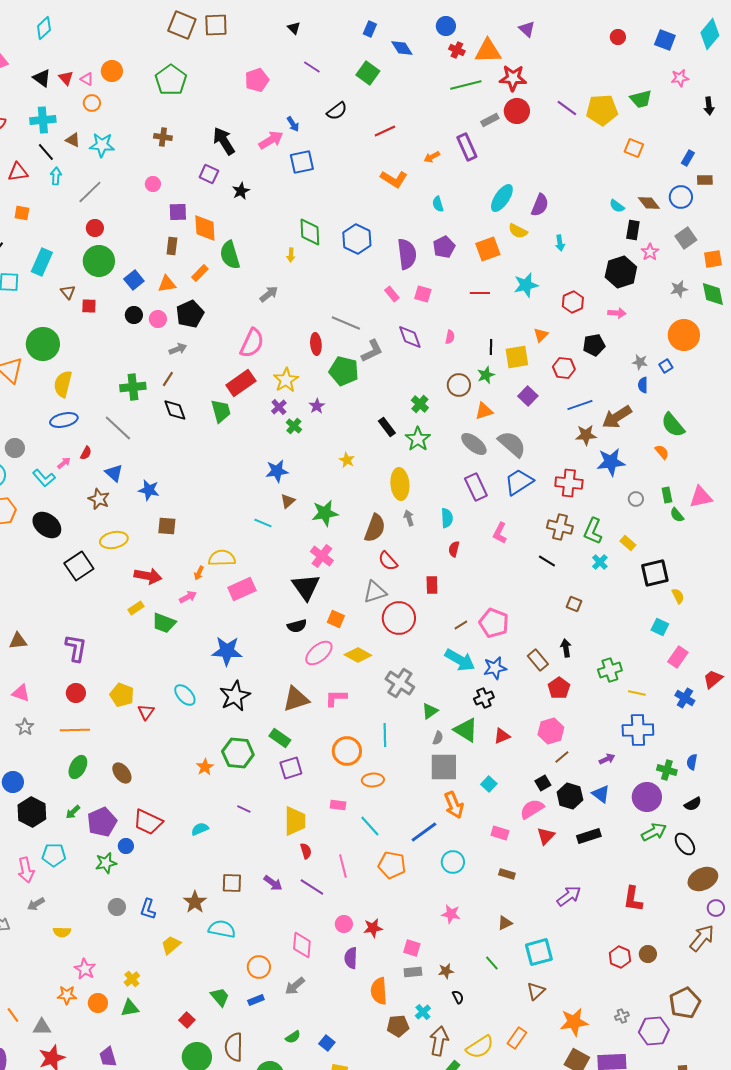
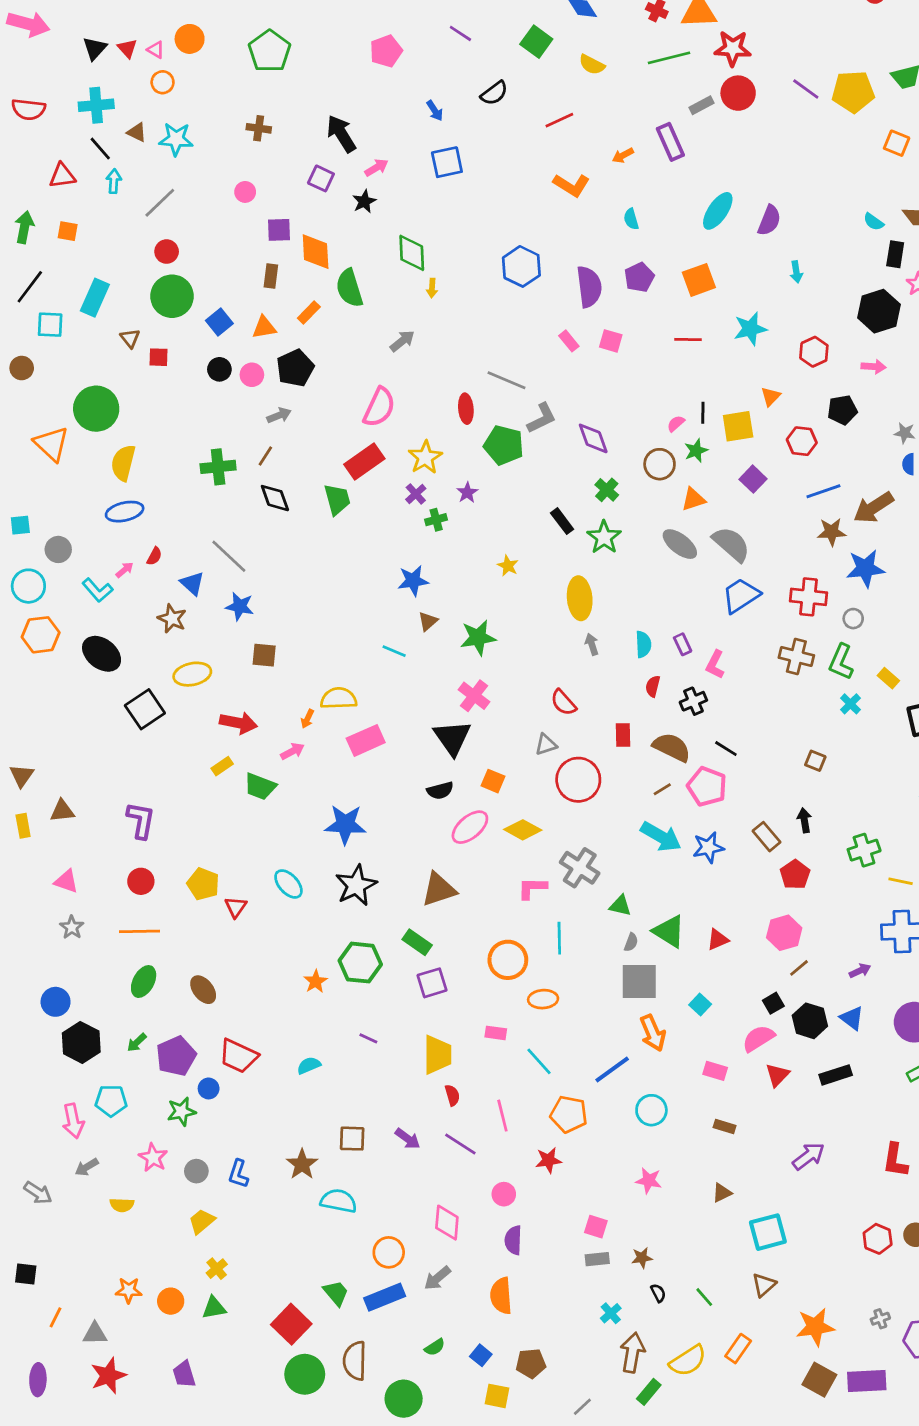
black triangle: (42, 78) -> (95, 48), turned 36
pink arrow: (271, 140) -> (376, 168), moved, size x0.7
yellow semicircle: (518, 231) -> (592, 65), moved
green diamond: (310, 232) -> (412, 253), moved
purple diamond: (410, 337) -> (593, 438), moved
pink semicircle: (450, 337) -> (676, 424), moved, turned -144
green cross: (294, 426) -> (436, 520), turned 35
gray line: (118, 428) -> (229, 556), moved
purple rectangle: (476, 487) -> (683, 644), moved, size x0.6
gray circle: (636, 499) -> (853, 619), moved
brown semicircle: (375, 528) -> (672, 747), moved, turned -84
black line: (547, 561) -> (726, 749), moved
gray triangle: (375, 592) -> (546, 745), size x0.7
pink L-shape: (336, 698) -> (532, 888), moved
black cross: (484, 698) -> (693, 701), moved
green triangle: (430, 711) -> (620, 906), turned 48
red star: (373, 928) -> (548, 1160), moved
yellow trapezoid: (171, 945) -> (202, 1221), moved
green line: (492, 963) -> (704, 1297), moved
pink star: (85, 969) -> (153, 1158), moved
orange semicircle: (379, 991) -> (501, 1296), moved
blue rectangle: (256, 1000) -> (385, 1297), size x1.8
orange line: (13, 1015) -> (56, 1317), turned 63
red square: (187, 1020) -> (291, 1324), size x1.8
brown pentagon: (398, 1026) -> (531, 1363), moved

